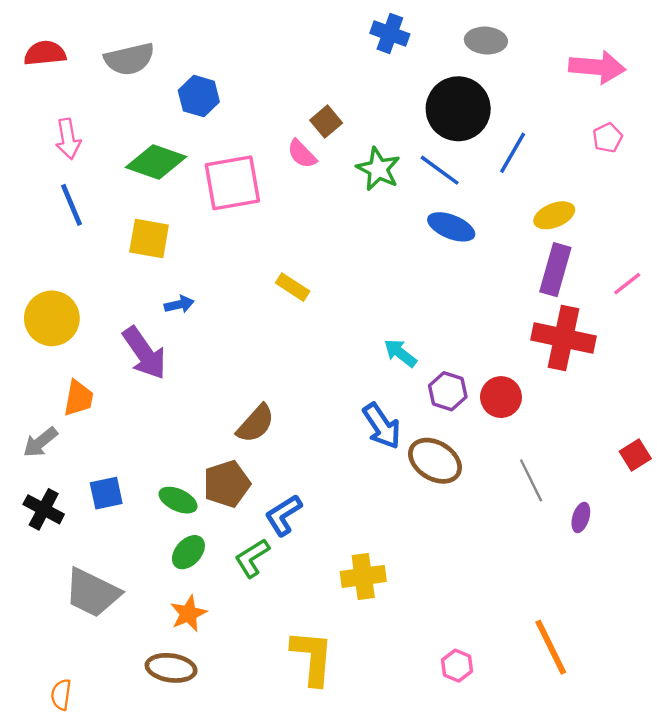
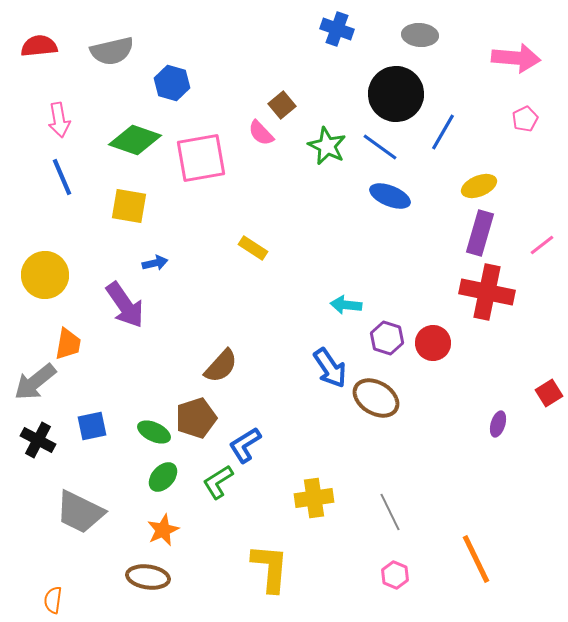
cyan arrow: (400, 353) -> (346, 305), turned -32
gray arrow: (40, 442) -> (35, 382), size x1.4
gray line: (531, 480) -> (390, 512), moved
purple ellipse: (581, 517) -> (498, 424), moved

